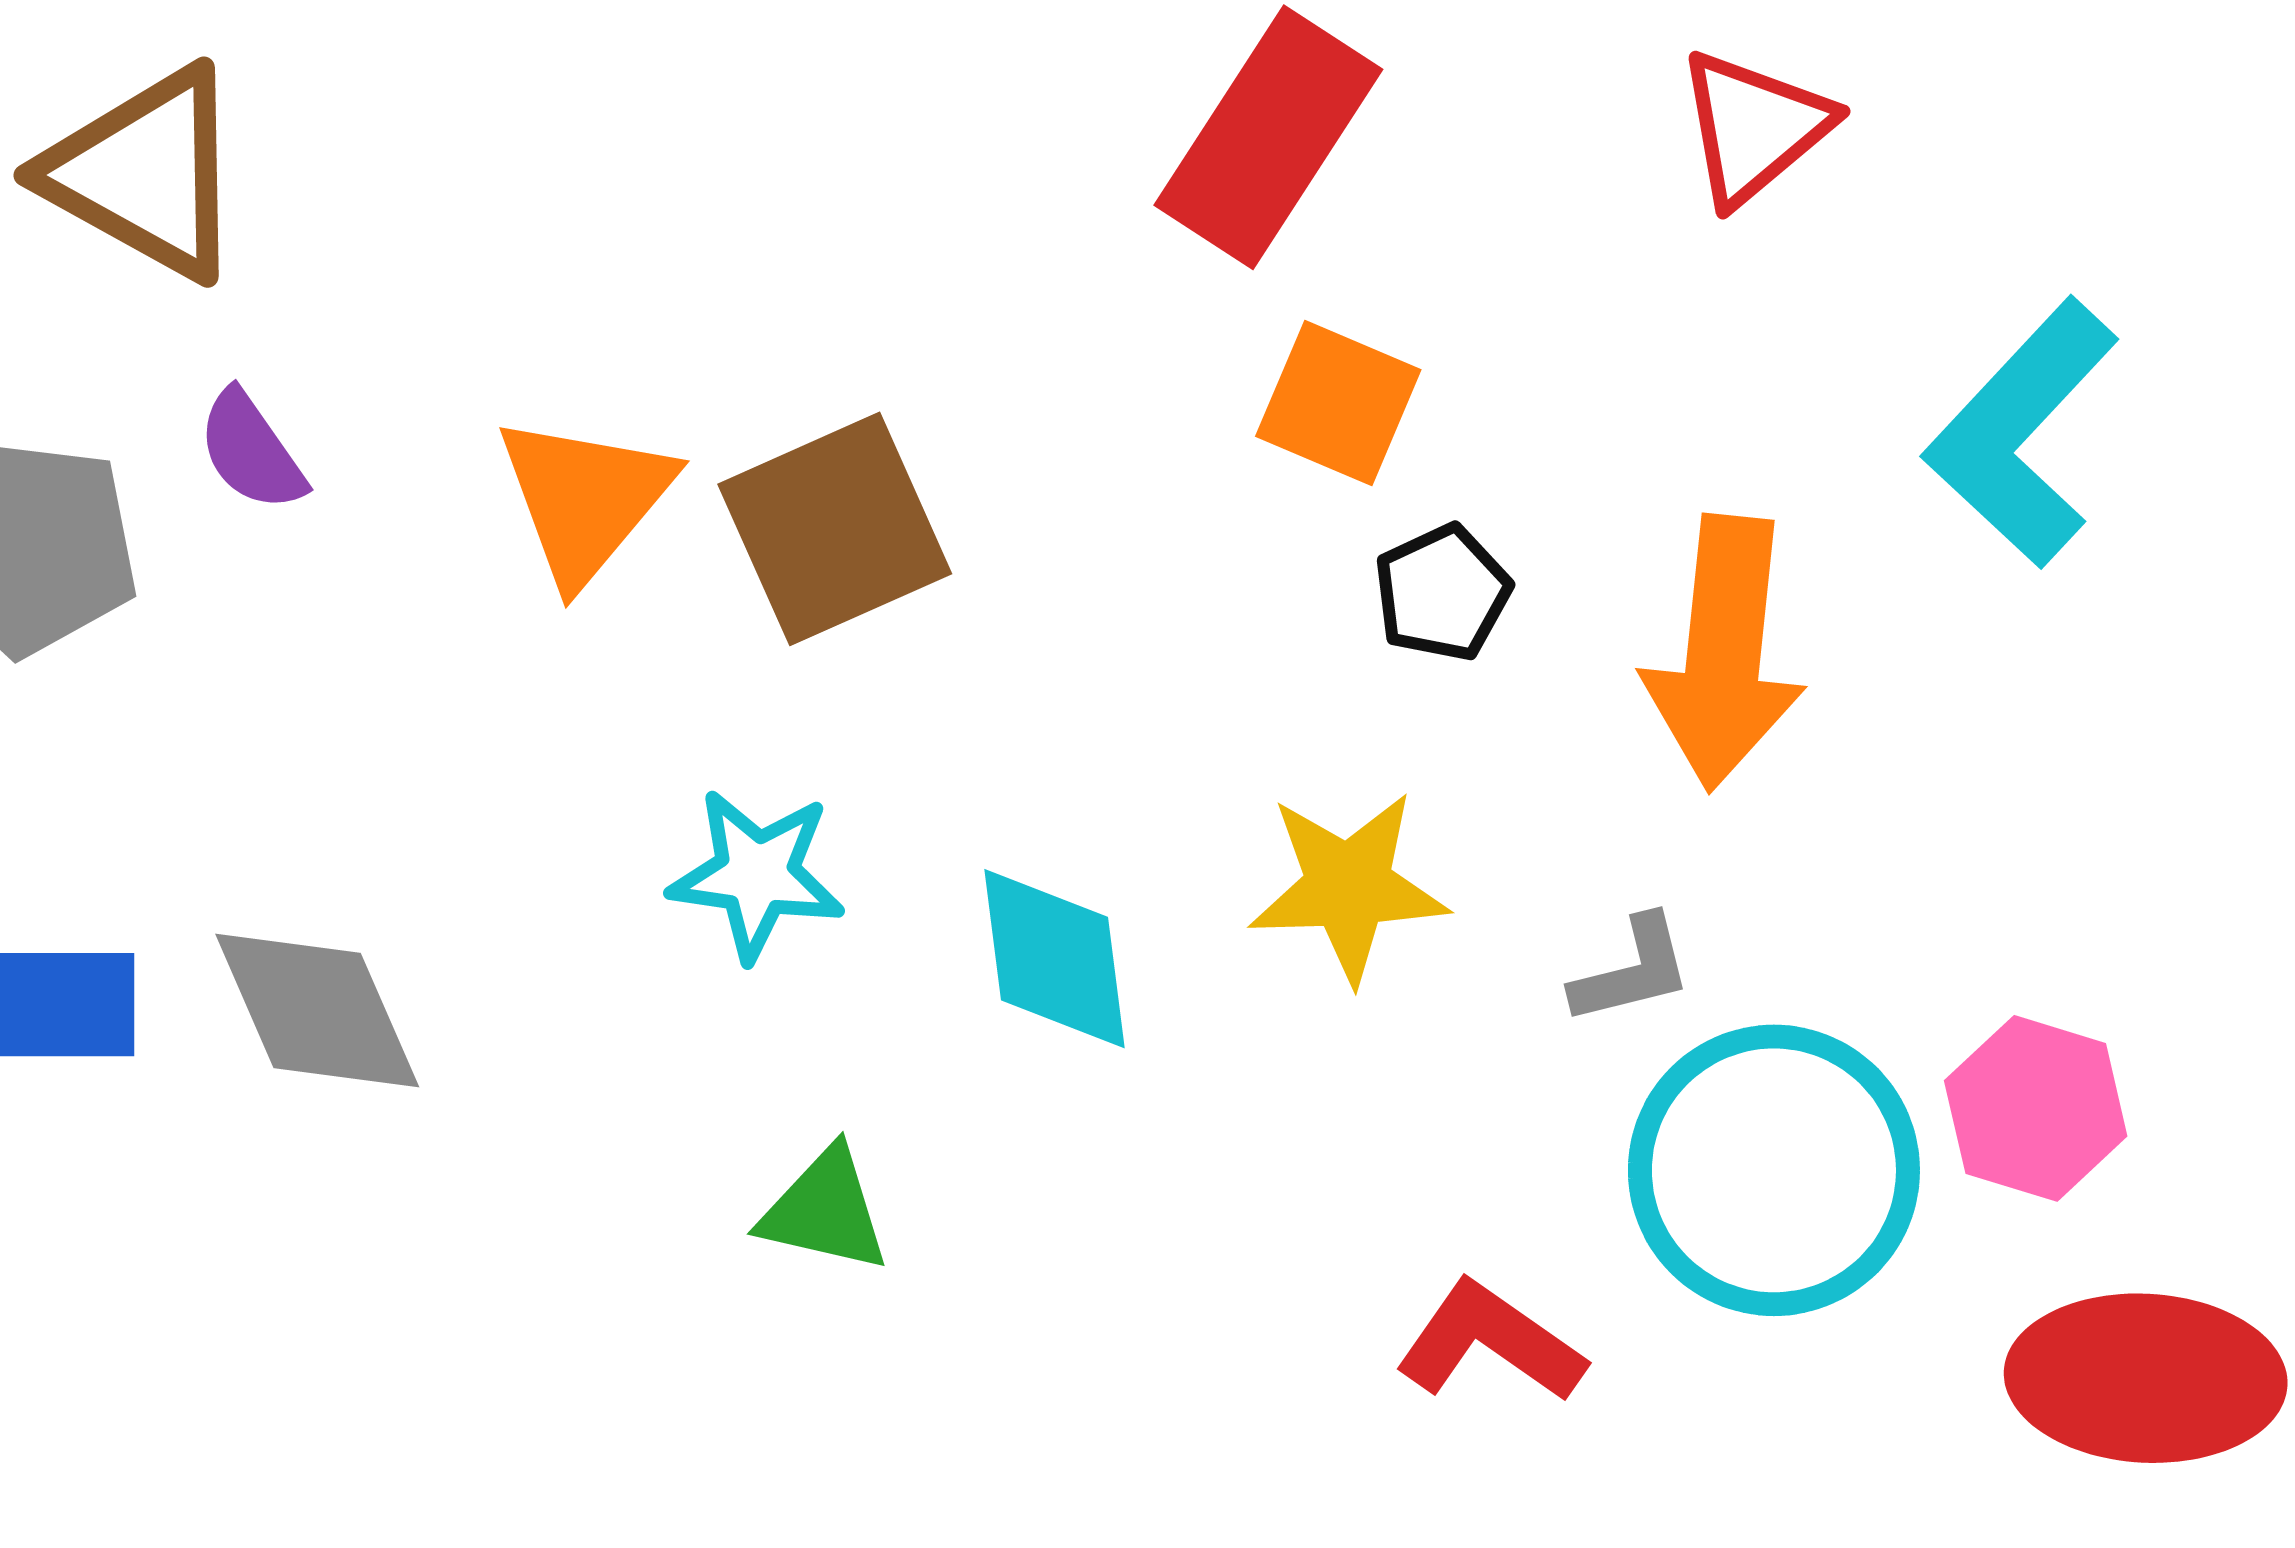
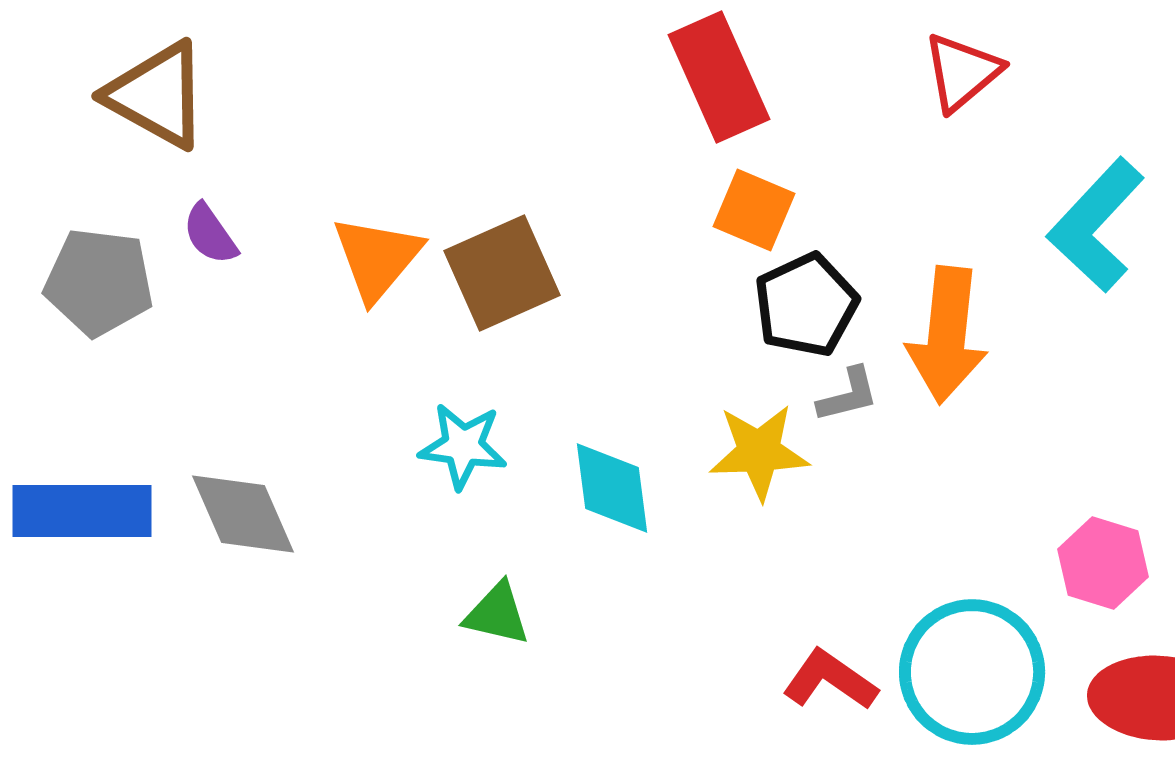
red rectangle: (1268, 137) -> (719, 77), turned -57
black pentagon: (1442, 593) -> (806, 305), size x1.5
gray L-shape: (1632, 971) -> (848, 395), moved
cyan circle: (1774, 1170) -> (972, 672), moved

